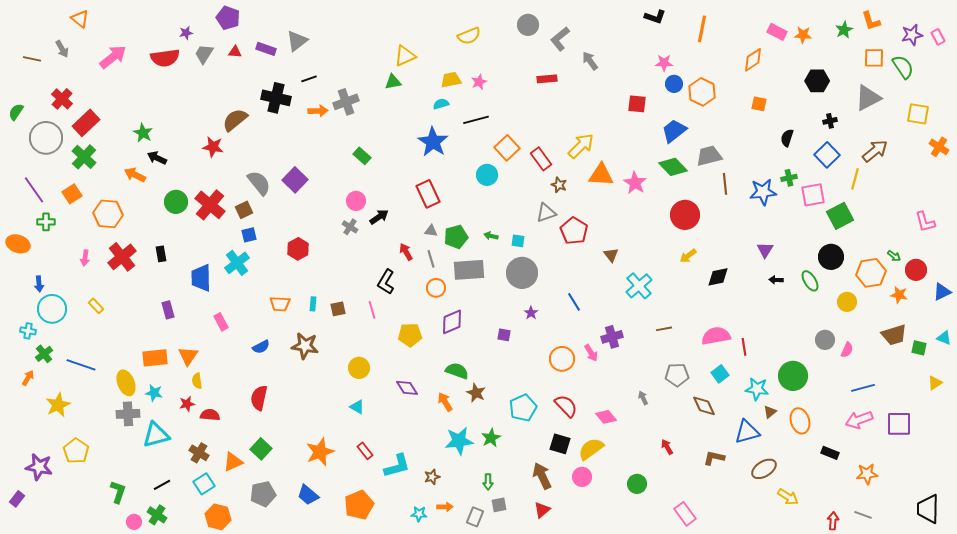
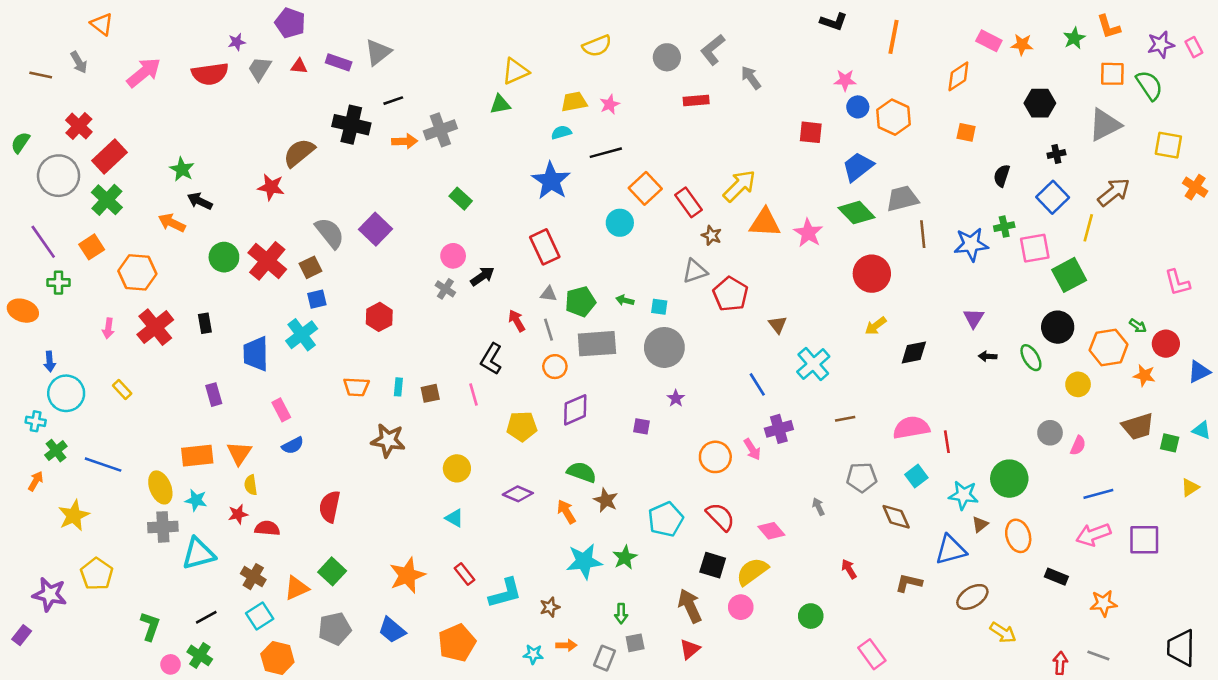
gray circle: (528, 25) -> (667, 57), moved
blue line: (574, 302) -> (757, 384), moved
blue semicircle: (261, 347) -> (293, 445), moved
purple diamond: (407, 388) -> (518, 494), turned -35

